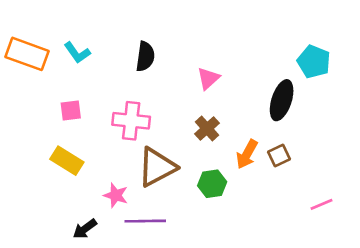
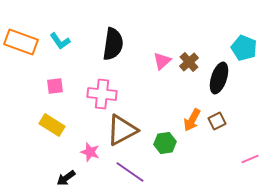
black semicircle: (145, 56) -> (113, 44), size x1.4
brown cross: (207, 129) -> (189, 62), moved
purple line: (145, 221) -> (130, 172), moved, turned 36

